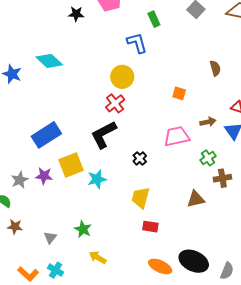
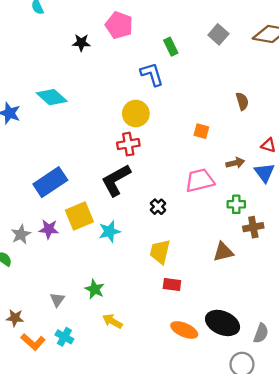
red cross: (115, 103) -> (128, 144), turned 30
green cross: (208, 158) -> (236, 204), turned 35
brown star: (15, 227) -> (15, 318), moved

